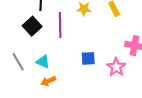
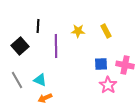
black square: (32, 26) -> (20, 46), moved
blue square: (88, 58) -> (101, 64), moved

